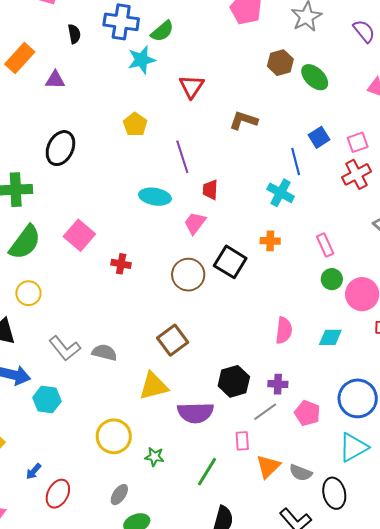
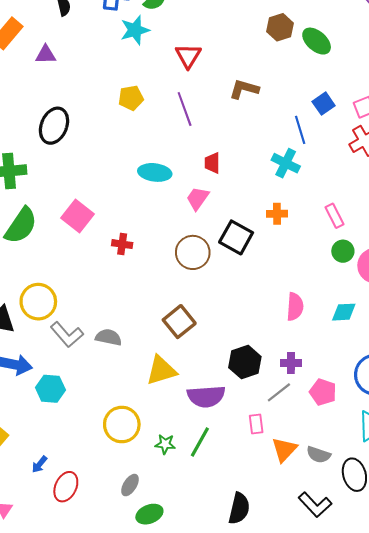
yellow pentagon: (135, 124) -> (131, 98), turned 30
purple line: (182, 157) -> (185, 109), moved
yellow circle: (28, 293) -> (38, 302), moved, size x1.4
green line: (207, 472) -> (200, 442), moved

